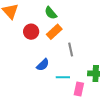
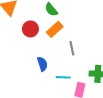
blue semicircle: (43, 65) -> (42, 64), turned -64

